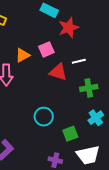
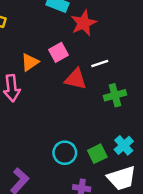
cyan circle: (44, 117) -> (65, 153), moved
cyan cross: (96, 118) -> (124, 145), moved

